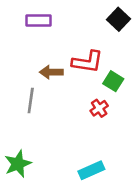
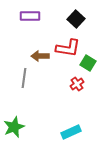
black square: (118, 19) -> (76, 19), moved

